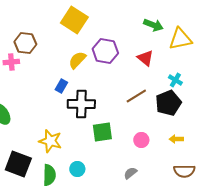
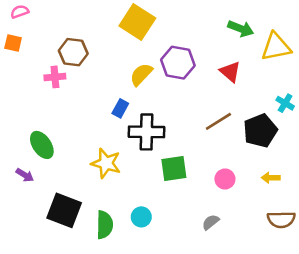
cyan cross: (175, 80) -> (285, 103), moved
yellow star: (50, 141) -> (106, 163), moved

